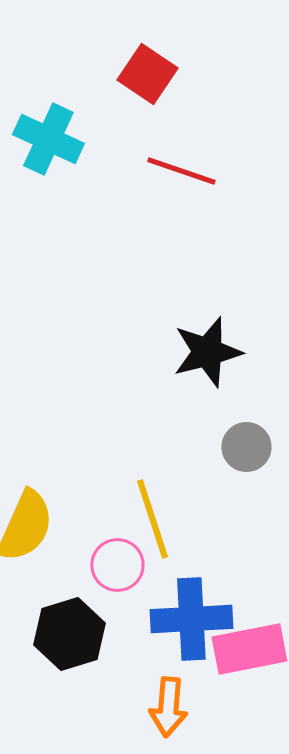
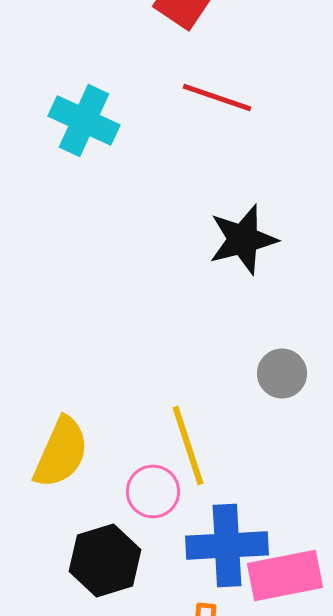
cyan cross: (48, 139) -> (84, 120), moved
black star: (207, 352) -> (243, 240), moved

